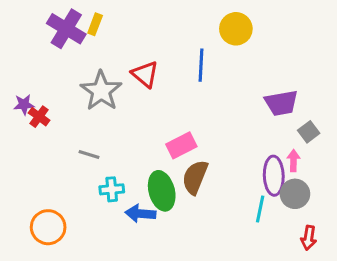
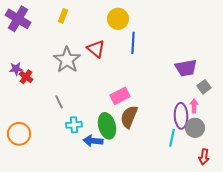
purple cross: (66, 29) -> (18, 19), moved
yellow circle: (236, 29) -> (118, 19), moved
gray line: (89, 154) -> (59, 102), turned 48
orange circle: (48, 227) -> (19, 134), moved

